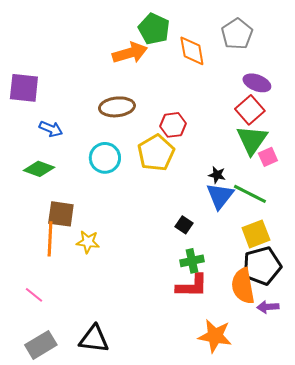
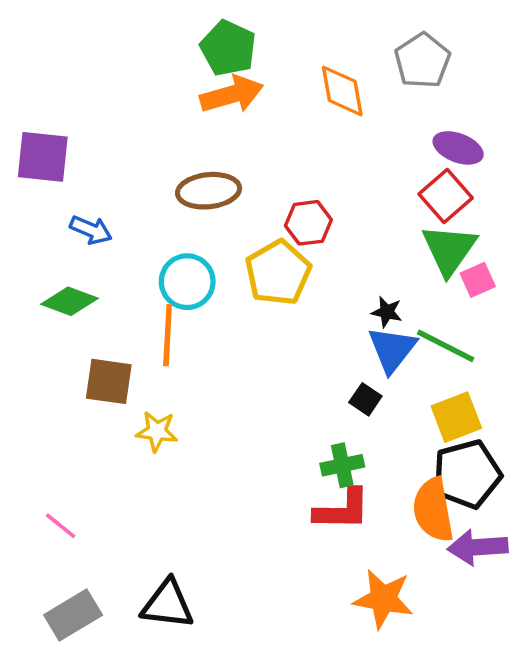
green pentagon: (154, 29) -> (228, 48), moved
black square: (184, 225) -> (365, 399), moved
orange line: (50, 239) -> (168, 335), moved
purple arrow: (268, 307) -> (478, 547), size x1.5

